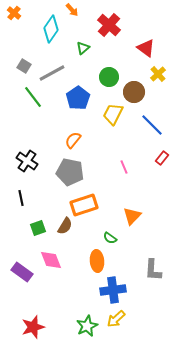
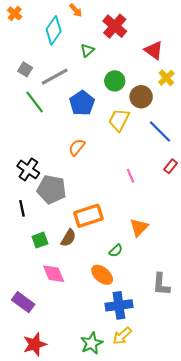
gray pentagon: (70, 172) -> (52, 189), moved
green semicircle: (110, 238) -> (116, 251), turned -80
orange ellipse: (97, 261) -> (102, 275), turned -45
purple rectangle: (22, 272) -> (23, 302), moved

